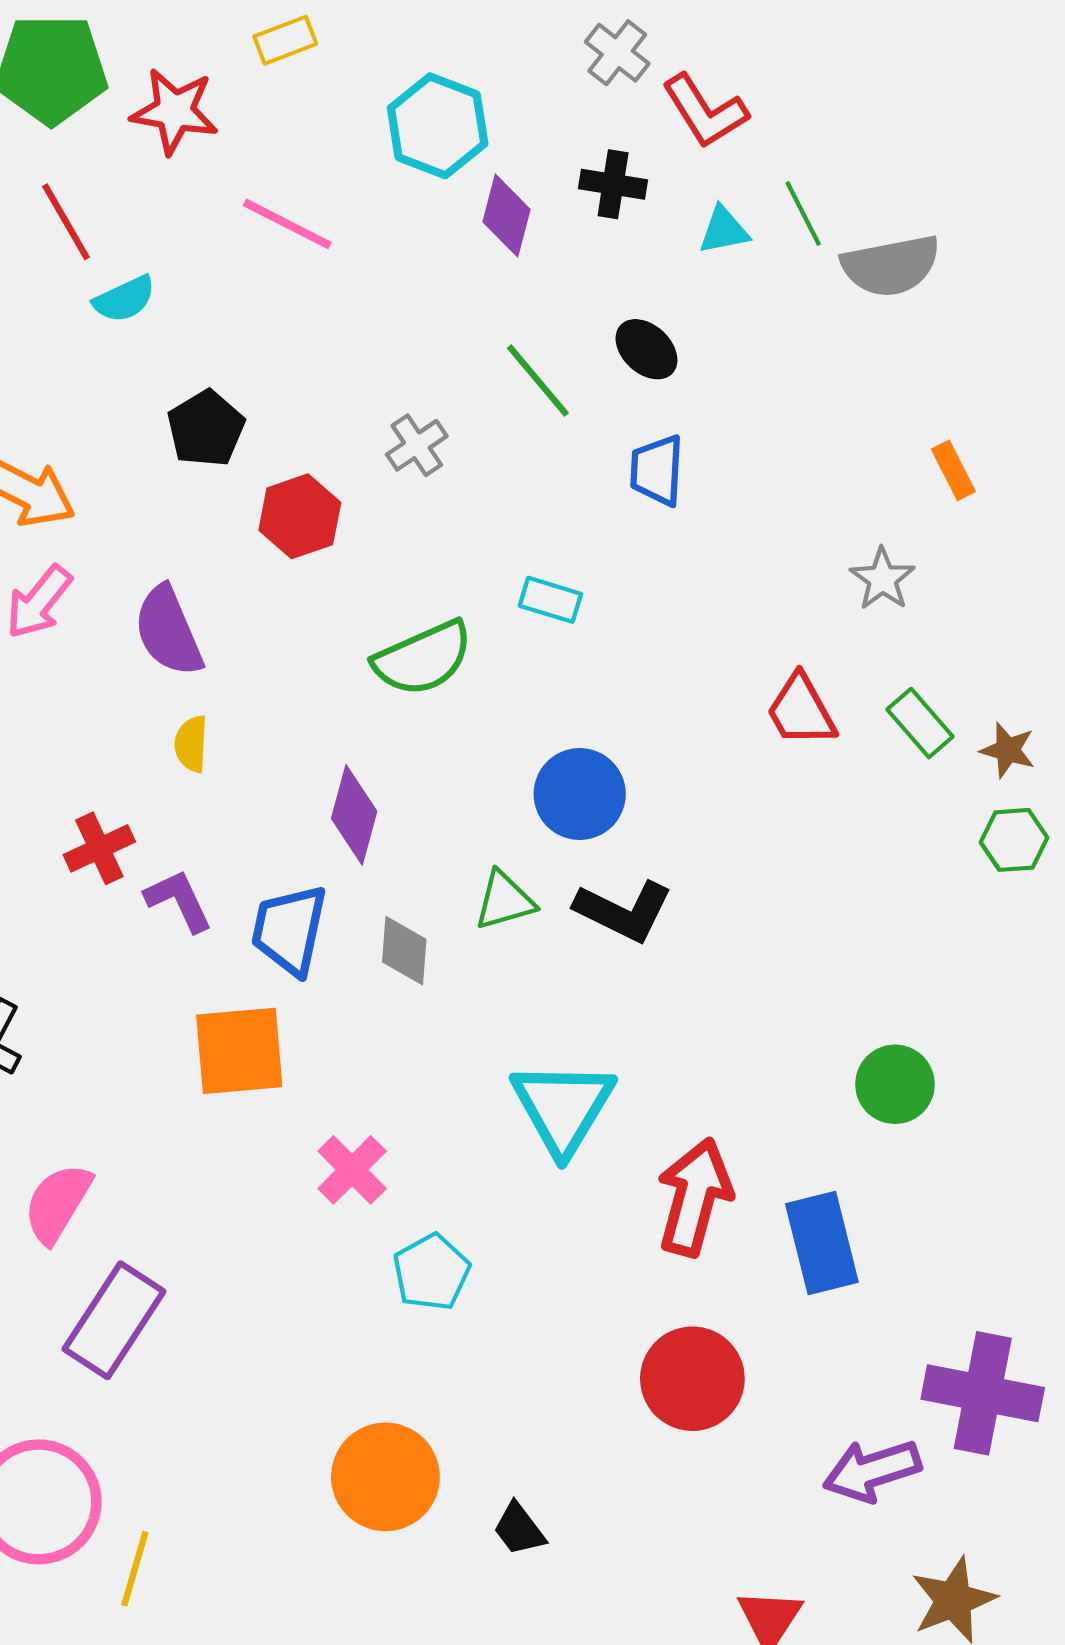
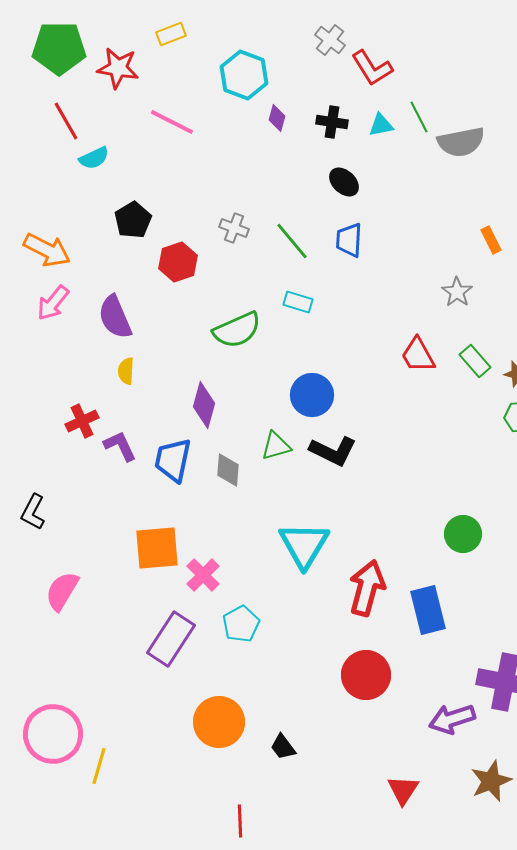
black cross: (613, 184) -> (332, 122), moved
purple diamond: (507, 216) -> (277, 118), size x0.7
green line: (538, 381) -> (292, 241), moved
gray cross: (417, 445) -> (234, 228), turned -36
orange square: (239, 1051) -> (157, 548), moved
purple rectangle: (114, 1320) -> (171, 639), moved

